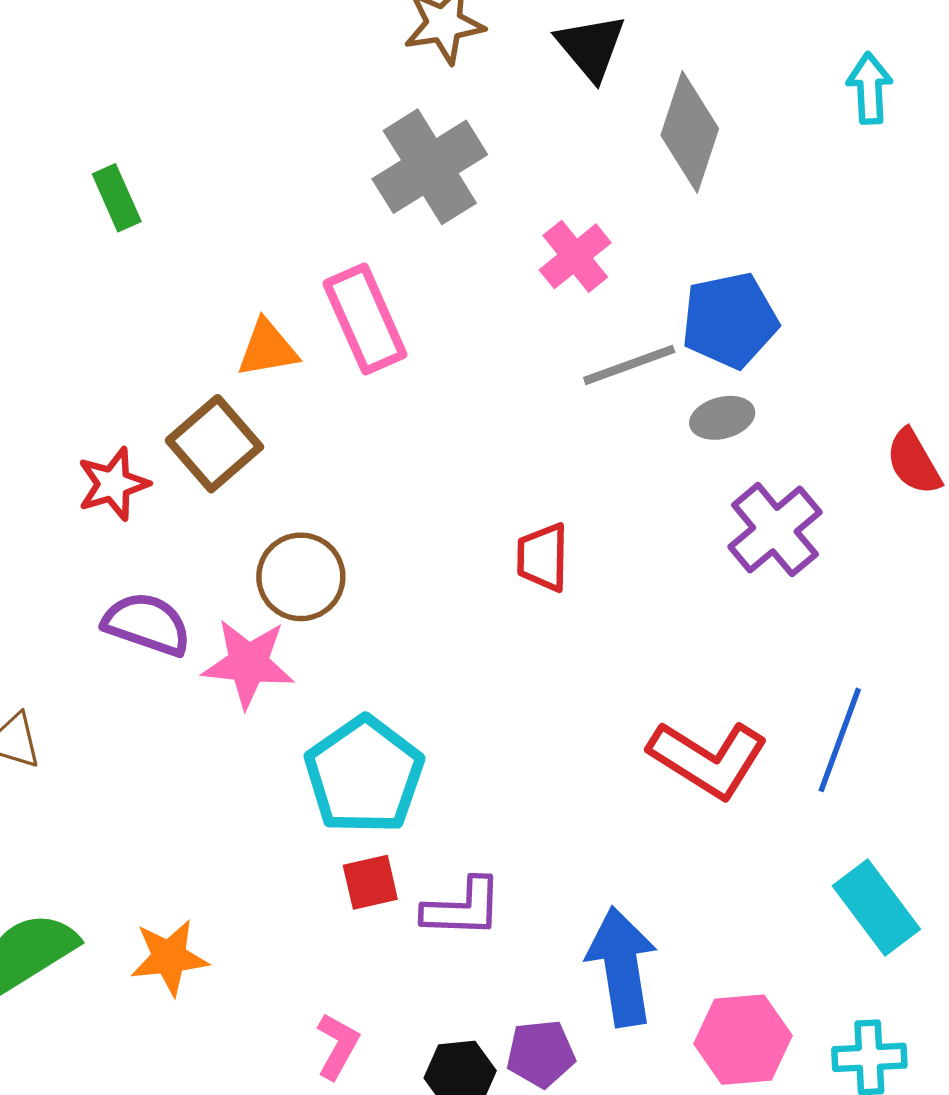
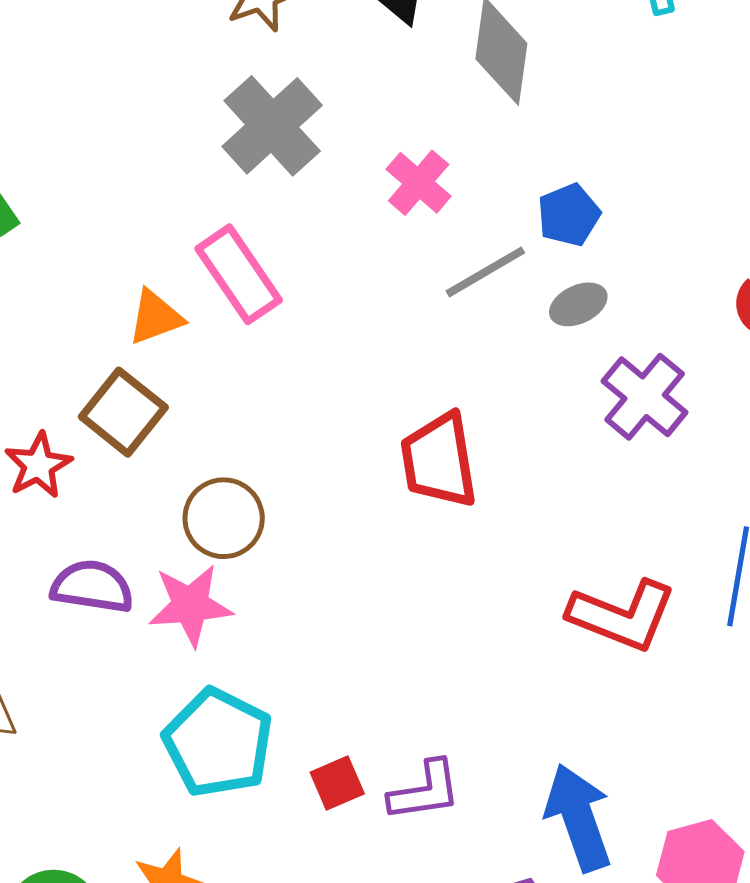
blue pentagon: (730, 320) -> (569, 215), size x0.7
red trapezoid: (543, 557) -> (439, 460), size x1.5
cyan pentagon: (364, 775) -> (218, 743), moved

